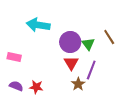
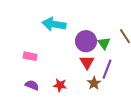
red star: (36, 87) -> (60, 85), moved

